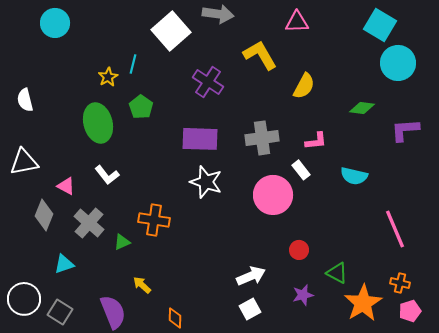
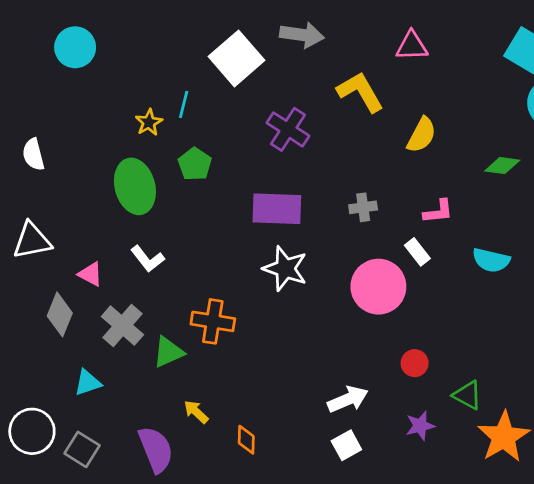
gray cross: (262, 138) -> (363, 207), size x0.6
green triangle: (122, 242) -> (168, 352), size x1.4
orange diamond: (175, 318) -> (246, 440), moved

